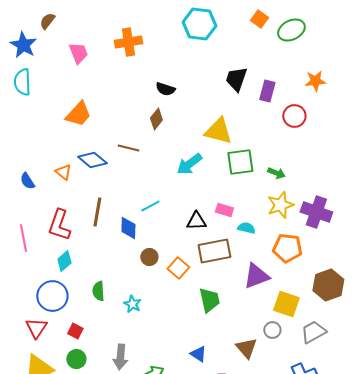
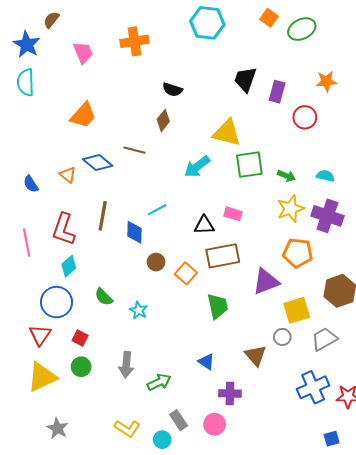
cyan semicircle: (246, 228) -> (325, 176), moved
green semicircle: (98, 291) -> (104, 297), turned -42
yellow square: (286, 304) -> (297, 310), turned -36

